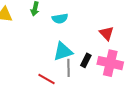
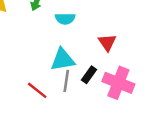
red triangle: (106, 33) -> (107, 42), moved

